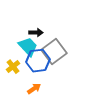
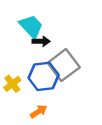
cyan trapezoid: (28, 47) -> (31, 26), moved

